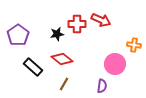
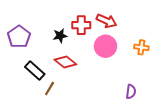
pink circle: (115, 64) -> (106, 46), moved
brown line: (64, 84) -> (50, 88), moved
purple semicircle: (102, 86) -> (131, 92), moved

